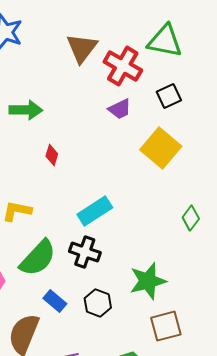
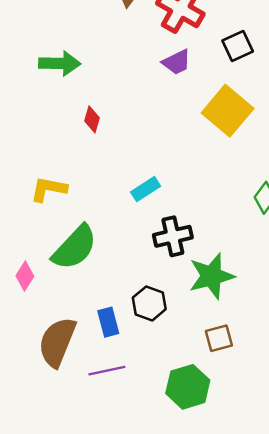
cyan rectangle: (95, 211) -> (146, 189), size x0.7
black cross: (85, 252) -> (173, 236), moved, turned -32
blue rectangle: (55, 301) -> (108, 322), moved, turned 35
brown square: (166, 326) -> (219, 338), moved, size x0.7

